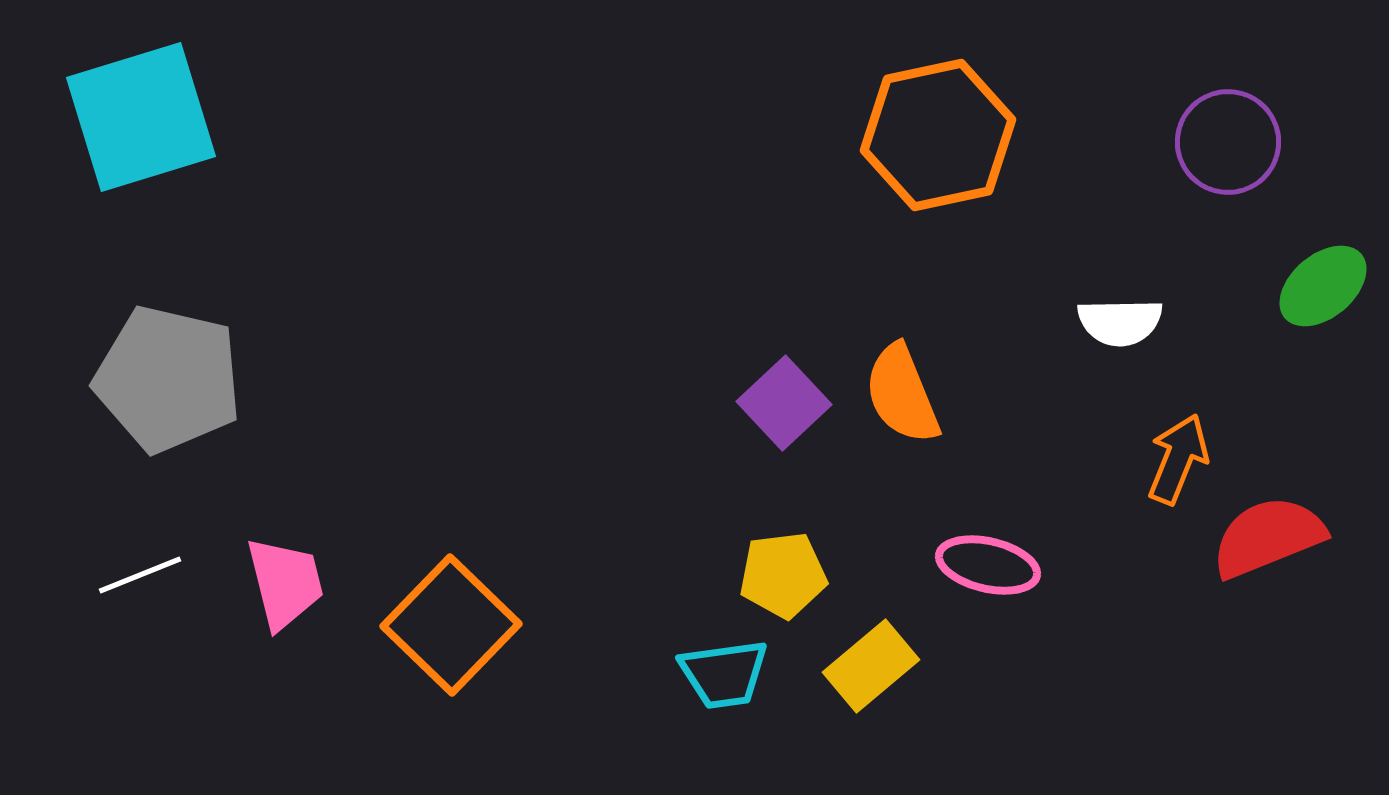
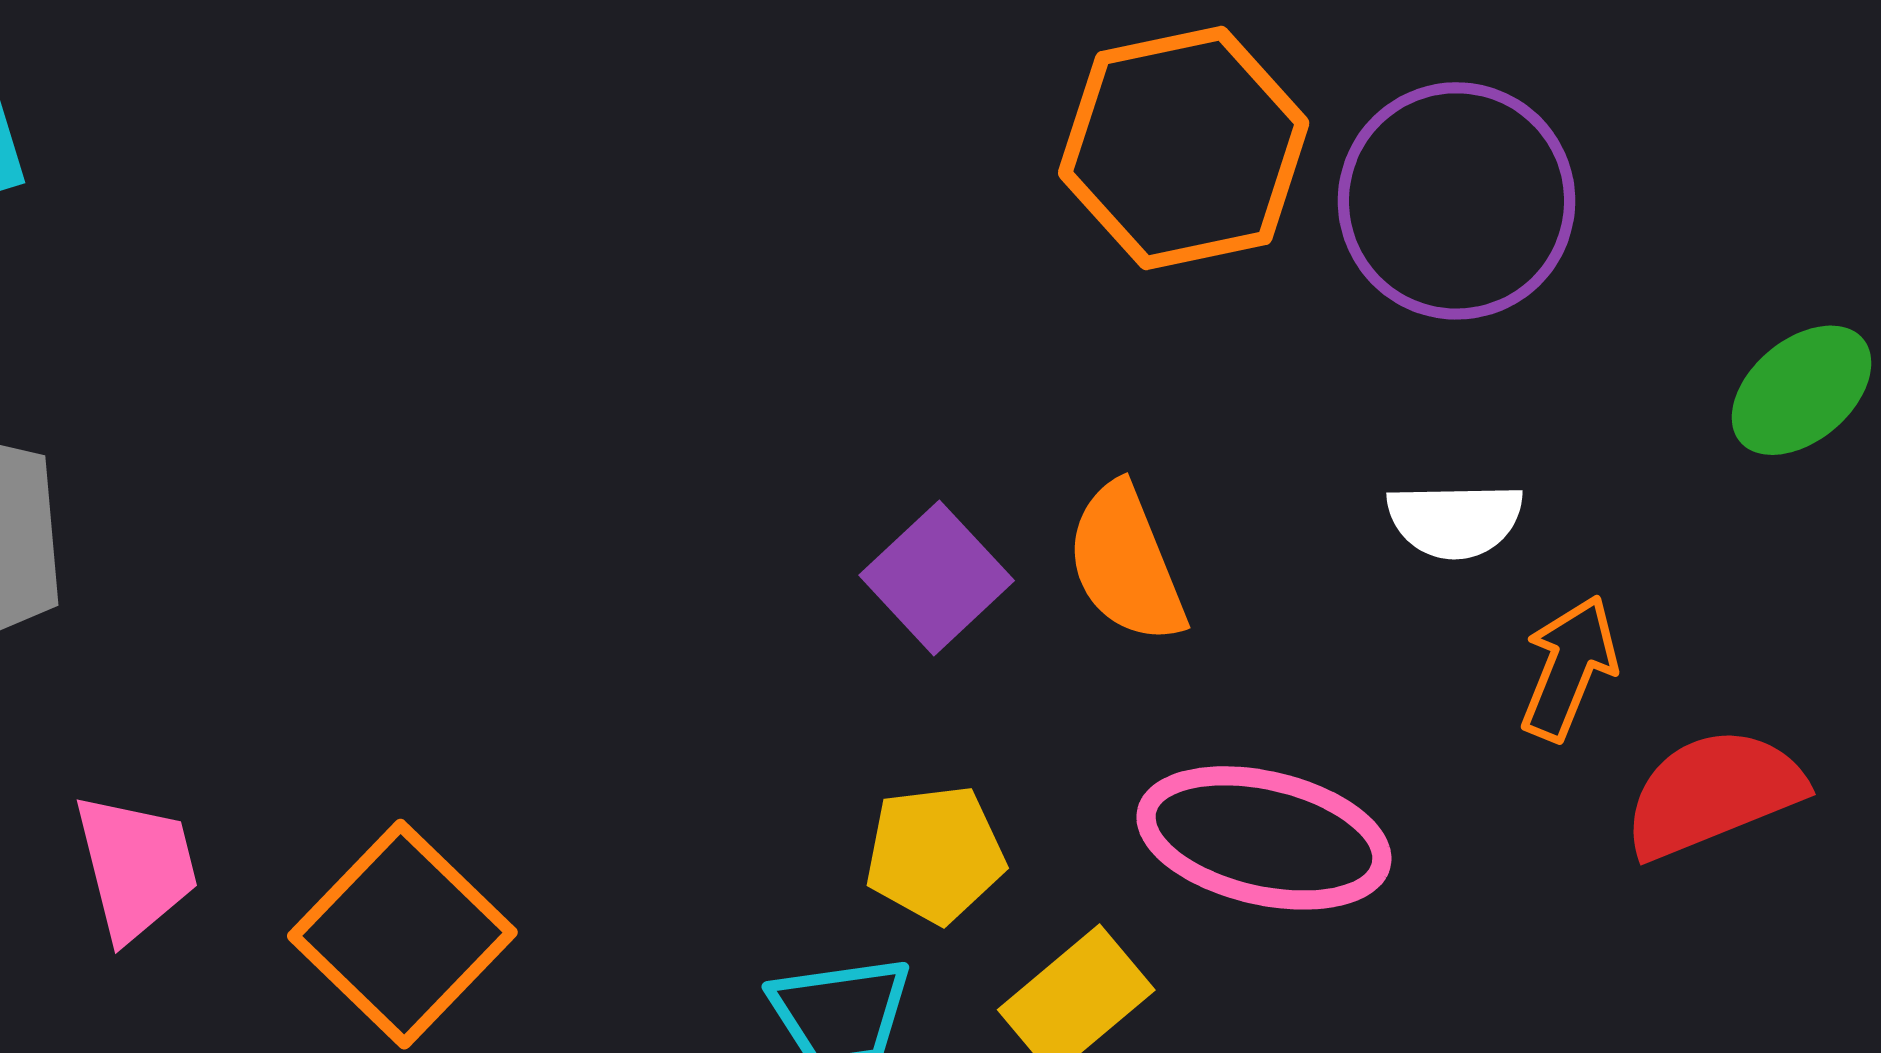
purple circle: (1228, 142) -> (1457, 201), moved, size x1.4
white semicircle: (1120, 322) -> (1455, 520), moved
pink ellipse: (988, 565) -> (1264, 838), size x1.5

